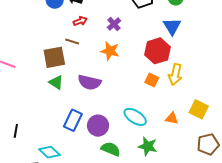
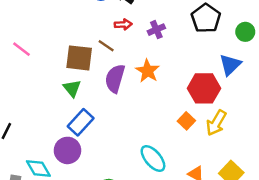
purple cross: (114, 24) -> (156, 30), moved
purple semicircle: (89, 82) -> (115, 79), moved, turned 75
blue rectangle: (73, 120) -> (81, 122), moved
purple circle: (98, 126) -> (67, 150), moved

